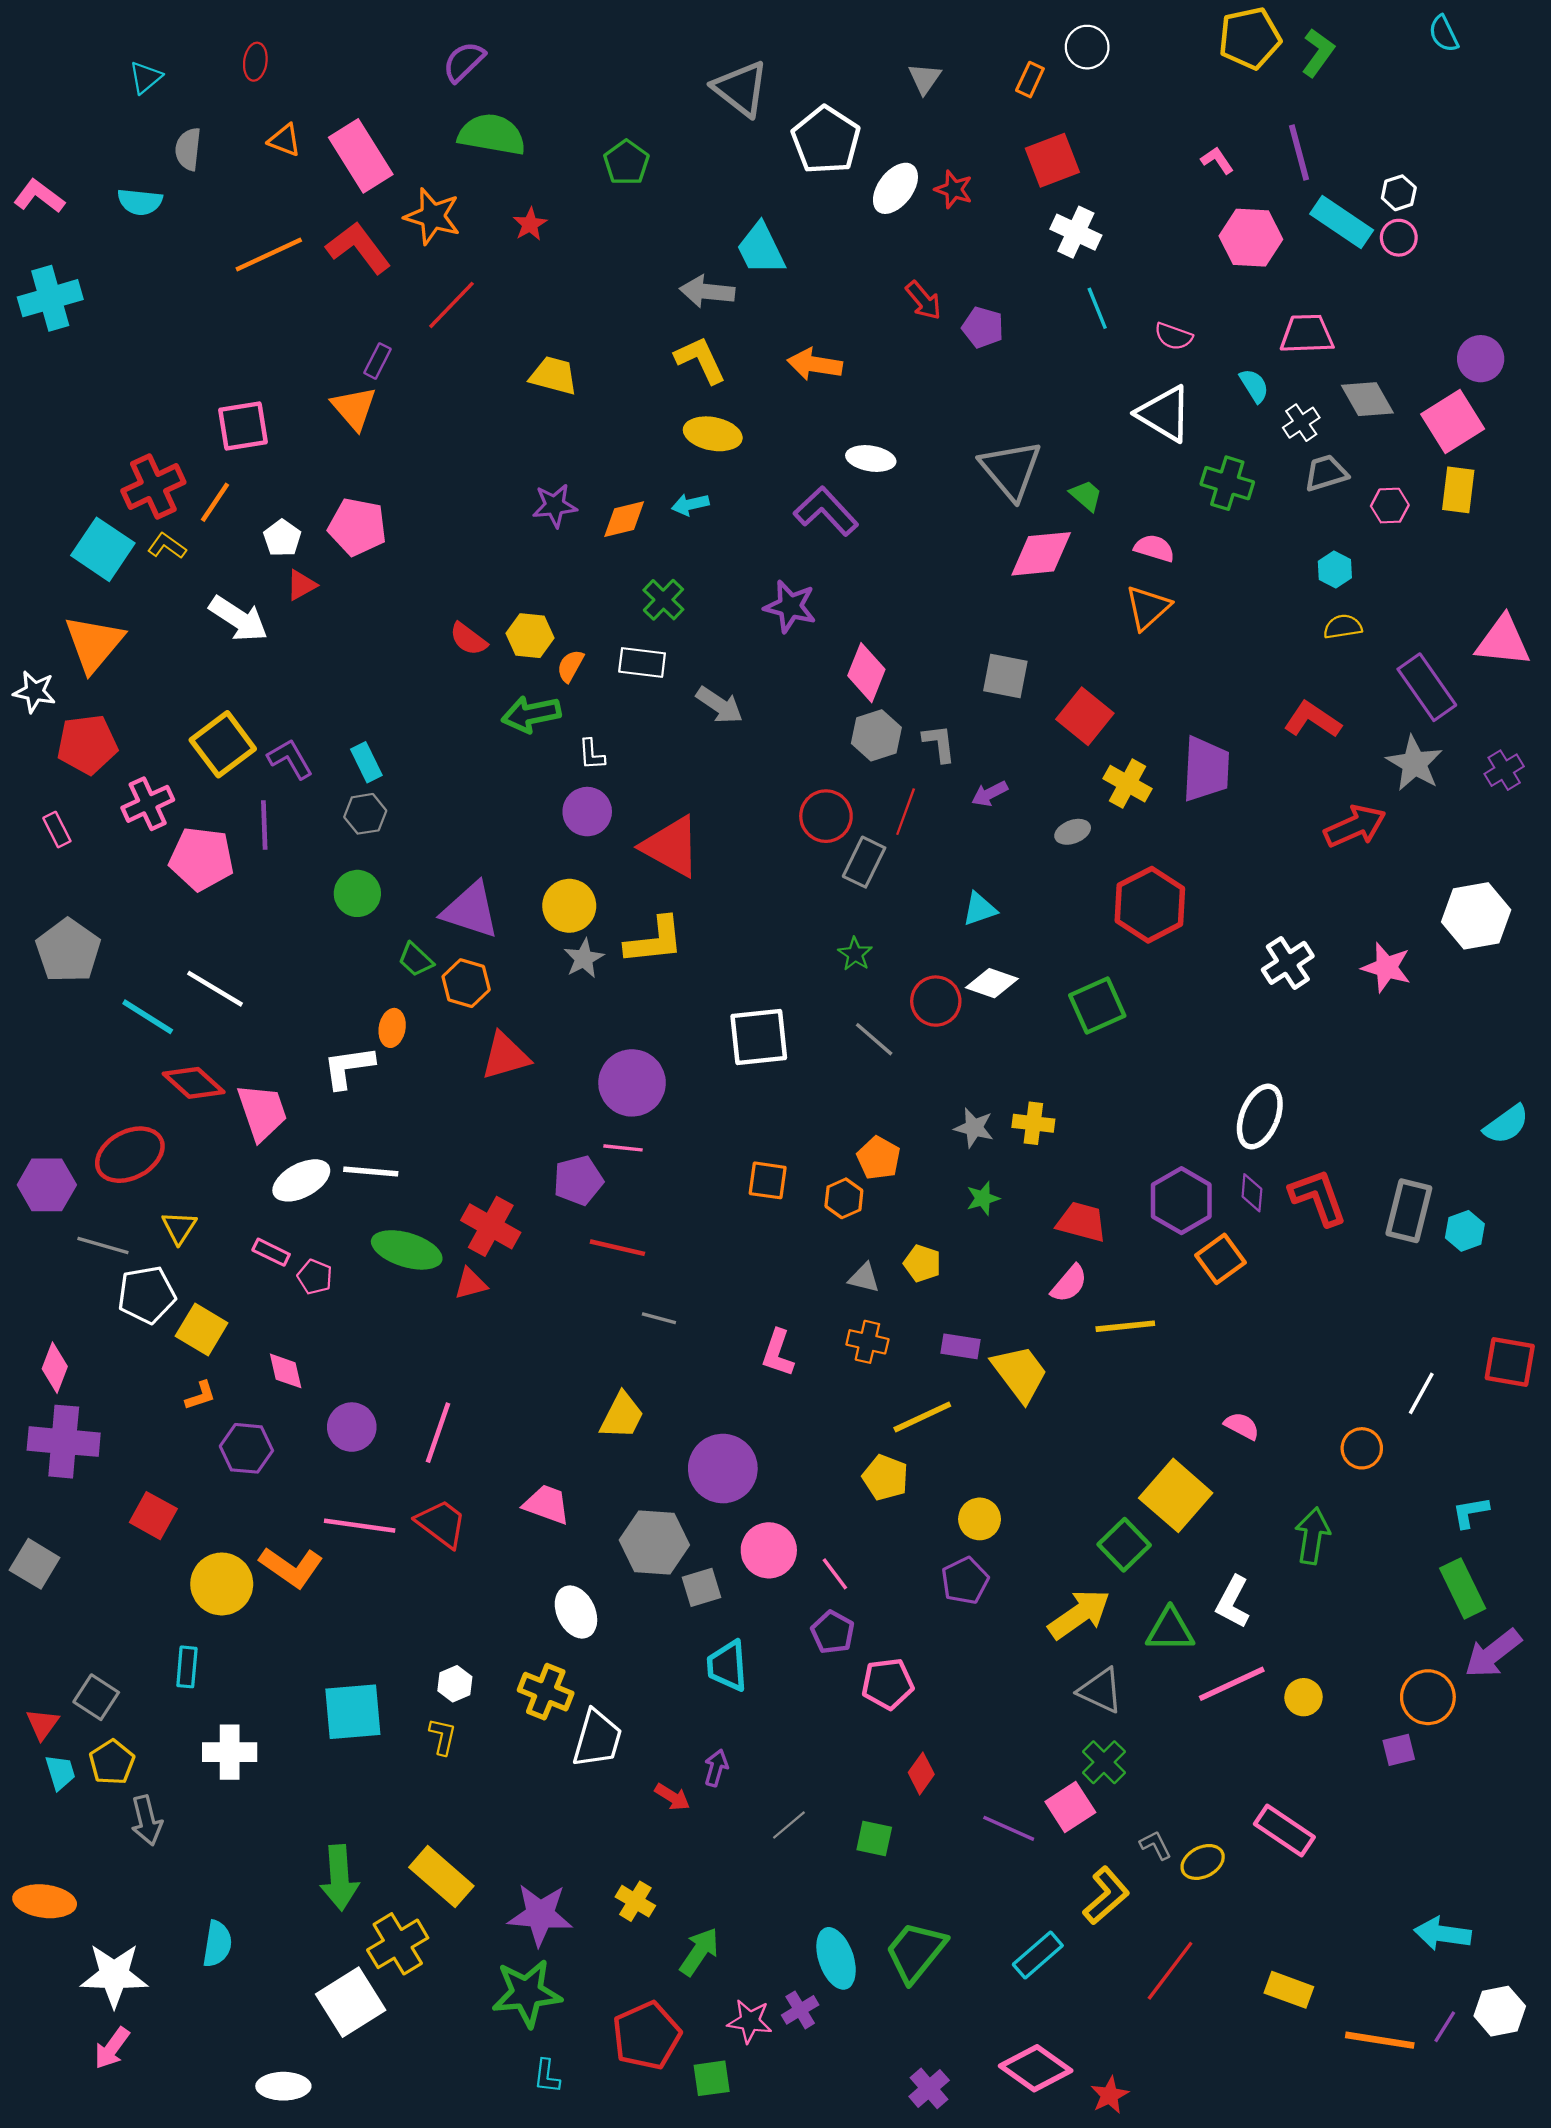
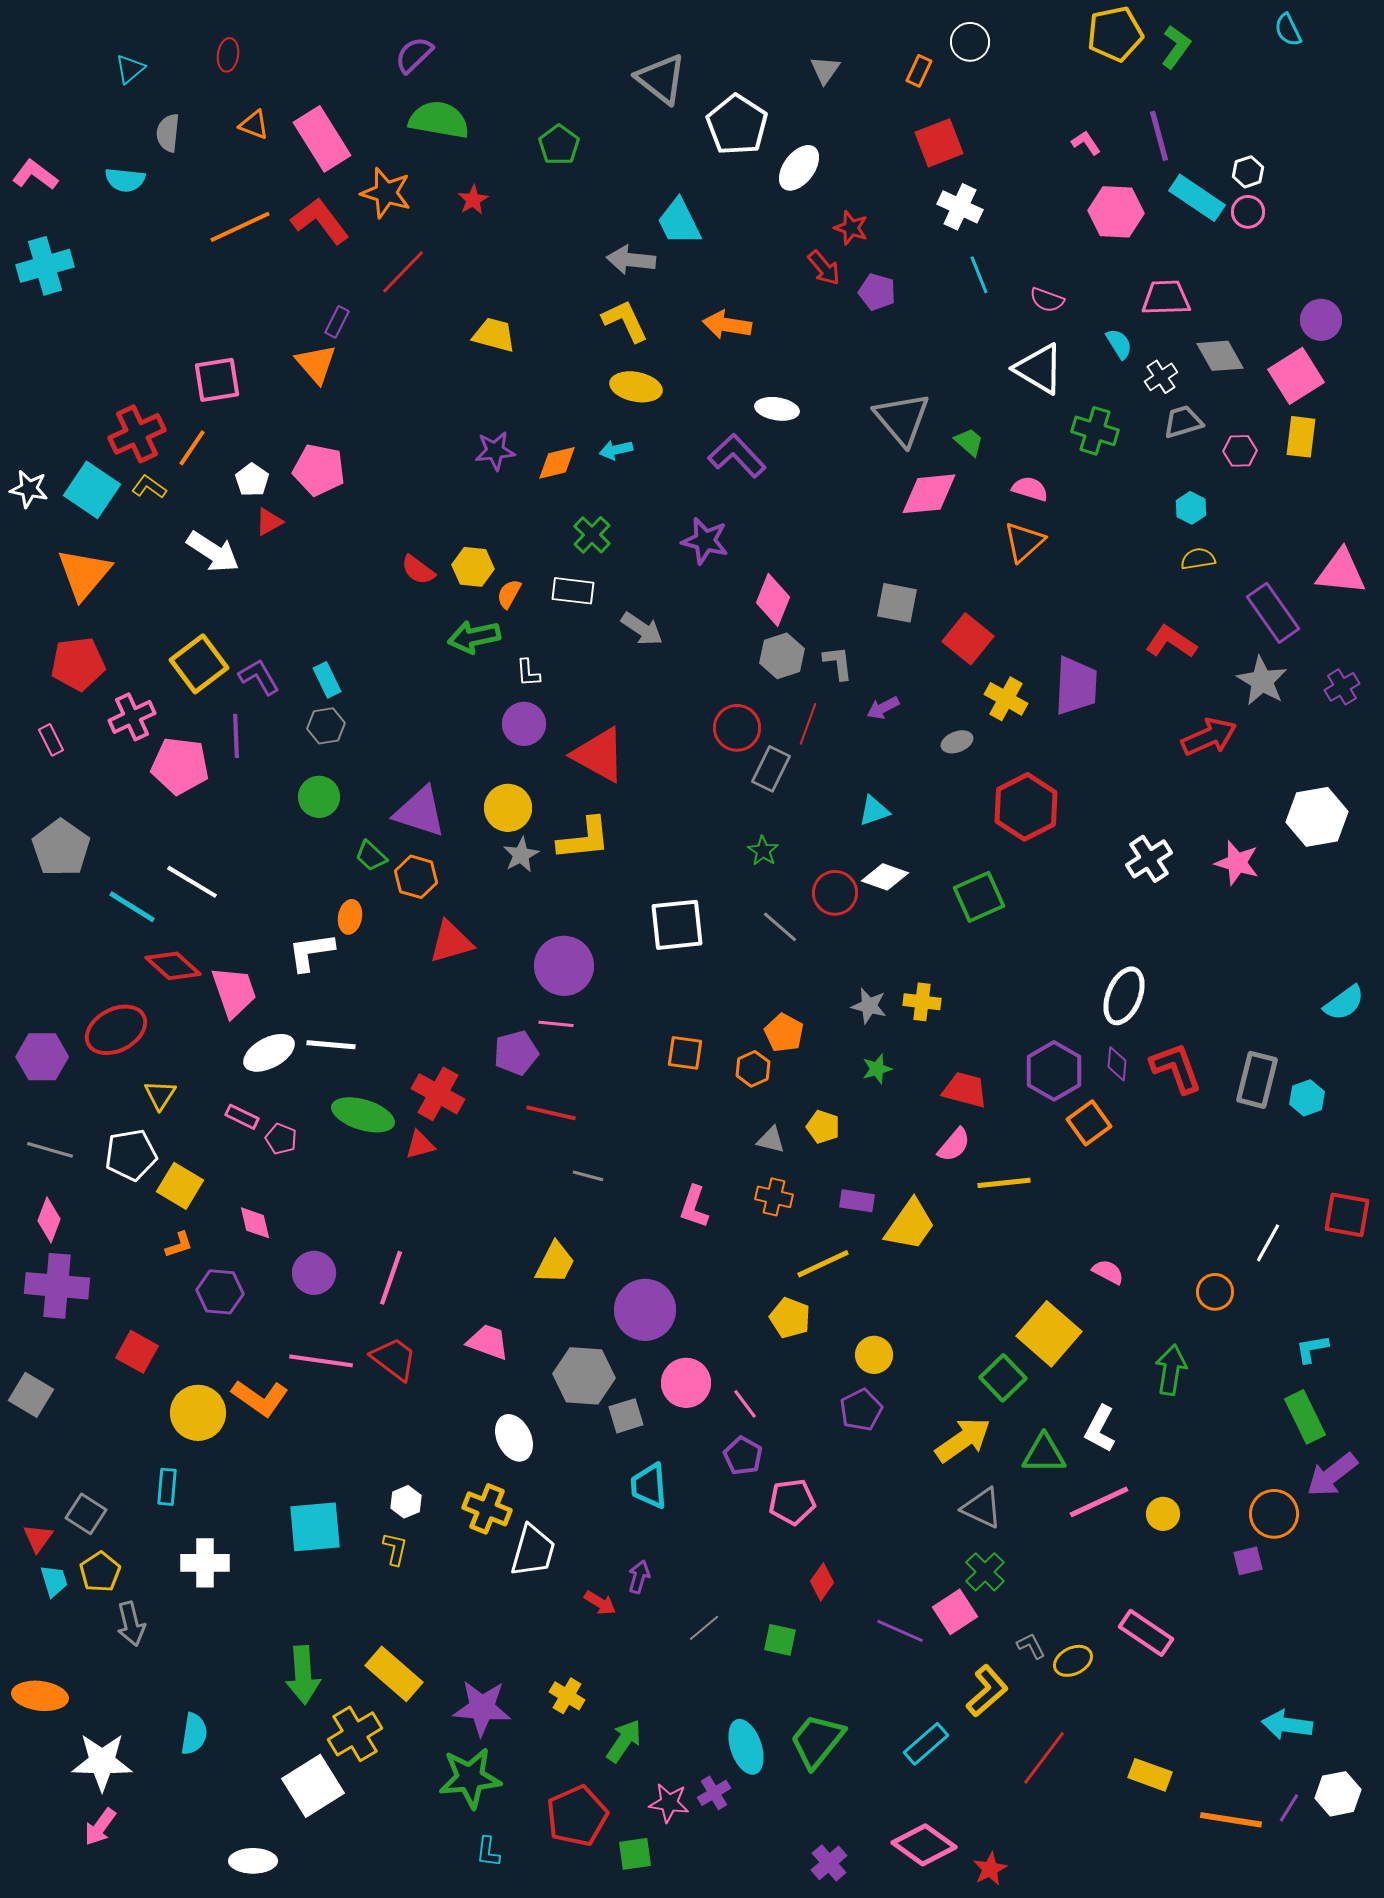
red star: (954, 189) -> (851, 228), moved
white star: (35, 692) -> (29, 489), moved
gray line: (103, 1245) -> (50, 1150), moved
yellow trapezoid: (1020, 1373) -> (910, 1225), turned 72

